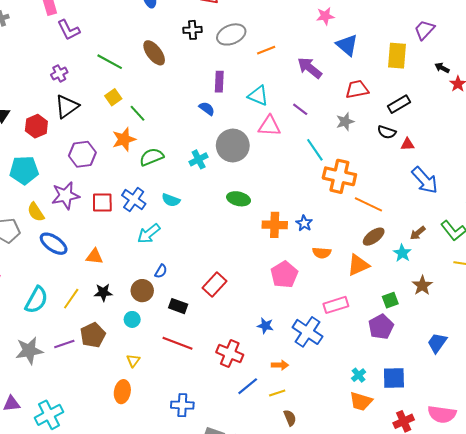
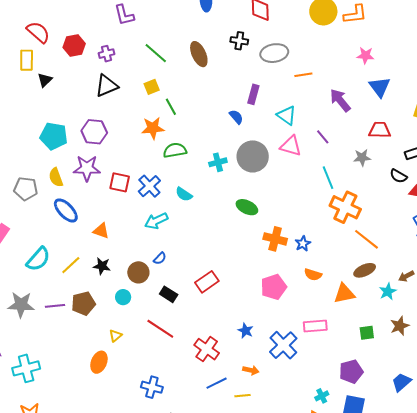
red hexagon: (36, 126) -> (74, 46), moved
purple hexagon: (82, 154) -> (94, 132), moved
purple pentagon: (381, 327) -> (351, 372), moved

